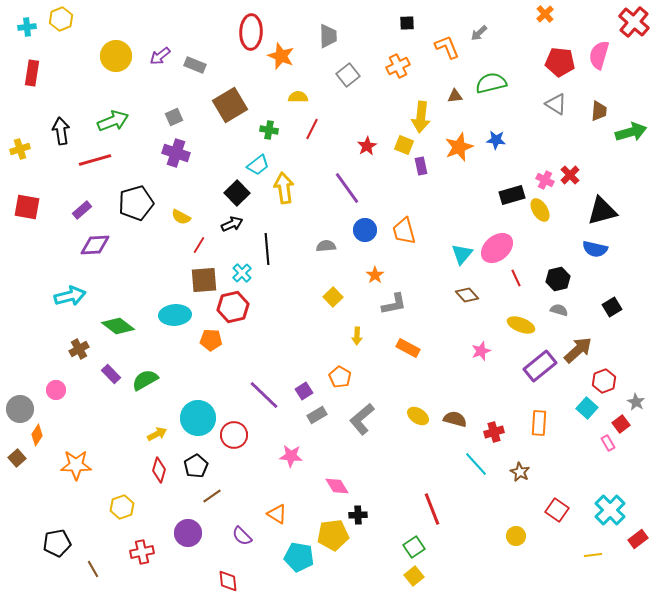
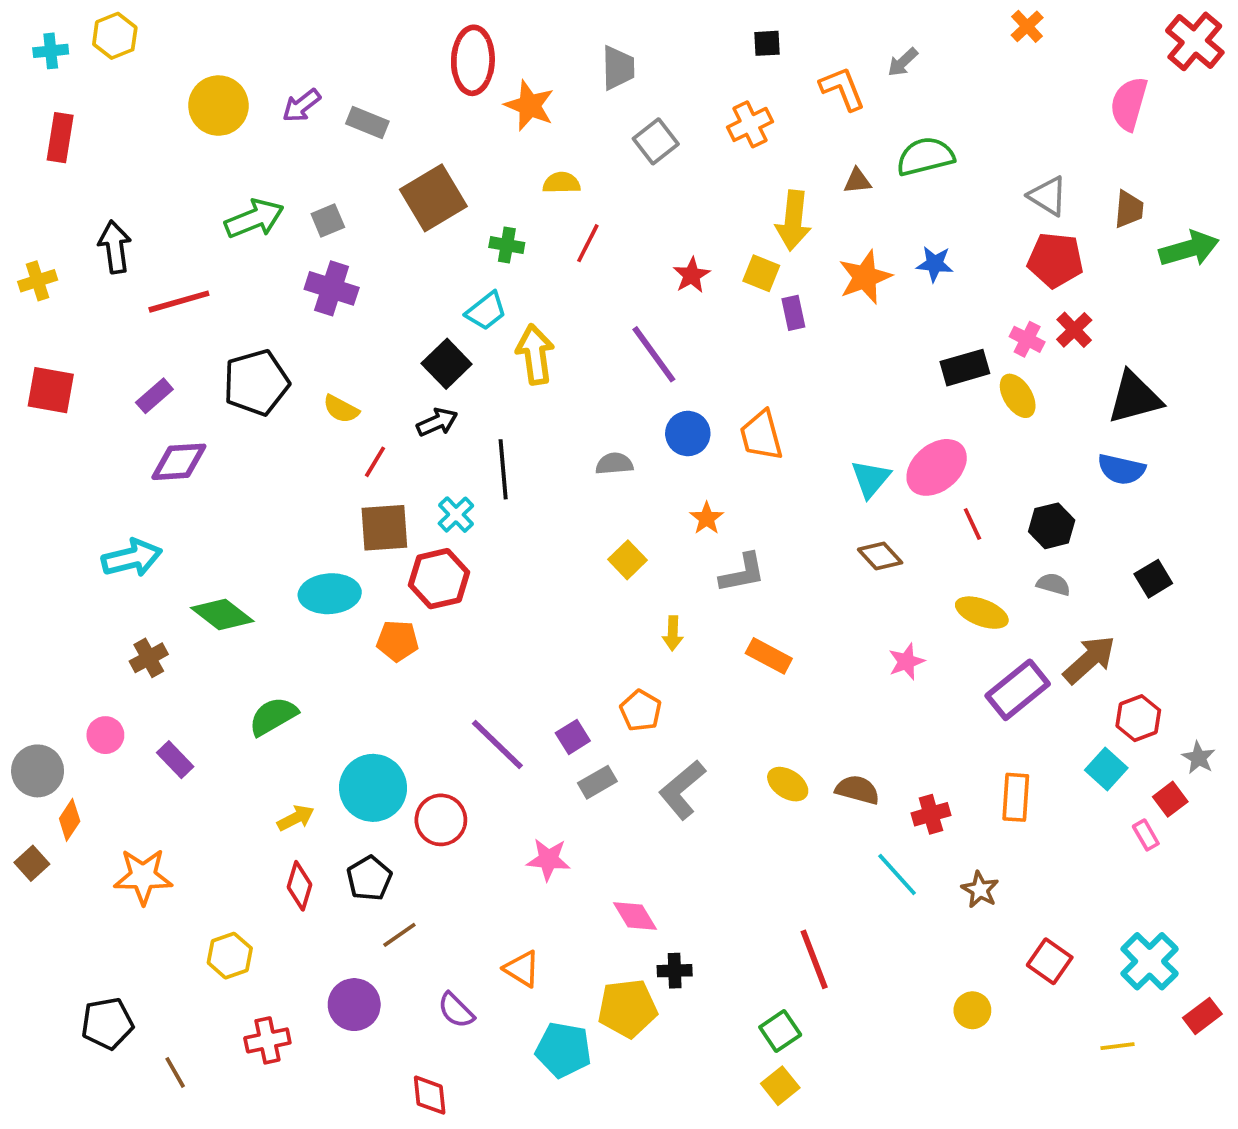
red pentagon: (560, 62) -> (1055, 260), moved
green arrow: (113, 121) -> (254, 219), moved
purple rectangle: (111, 374) -> (175, 760), moved

